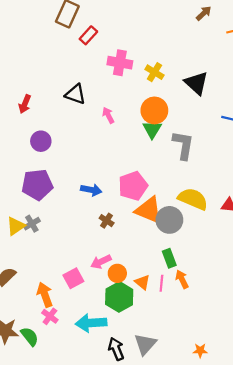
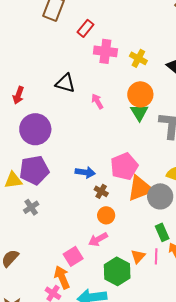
red rectangle: (88, 35) -> (85, 28), moved
purple circle: (41, 141) -> (35, 129), size x1.6
orange triangle: (149, 210) -> (140, 188), turned -40
brown cross: (107, 221) -> (101, 191), moved
yellow triangle: (16, 226) -> (13, 180), moved, turned 30
orange circle: (117, 273) -> (106, 215), moved
orange triangle: (142, 282) -> (138, 256), turned 35
orange arrow: (45, 295) -> (62, 277), moved

